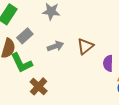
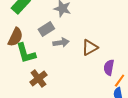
gray rectangle: (25, 36) -> (46, 29), moved

